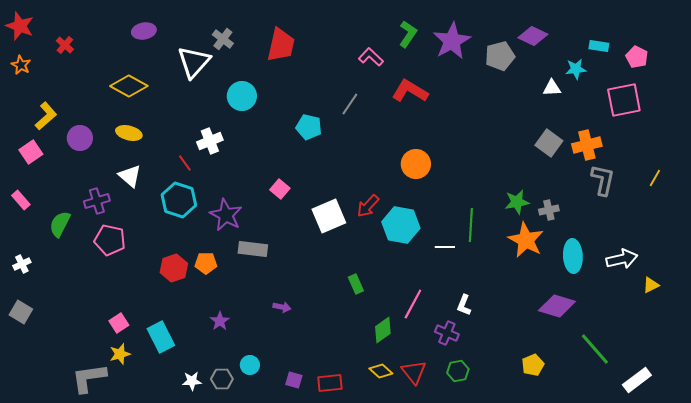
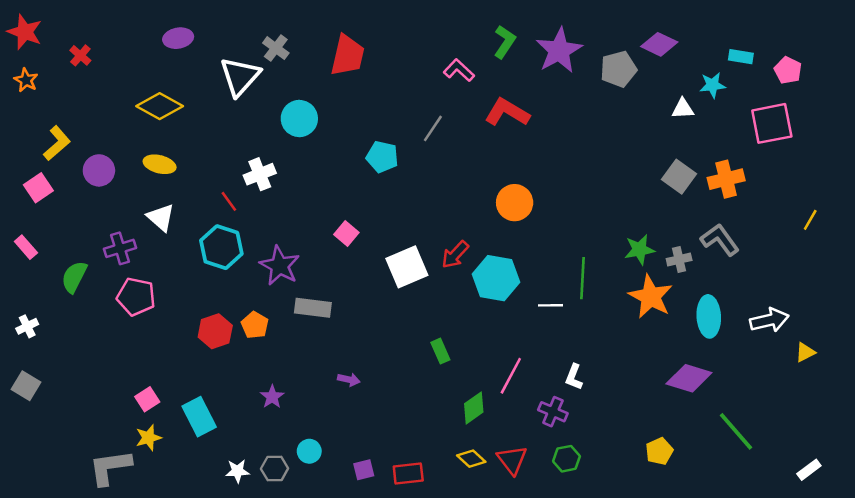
gray L-shape: (603, 180) -> (720, 240), moved, turned -48
orange pentagon: (206, 263) -> (255, 325), turned 30
purple square: (294, 380) -> (364, 470), turned -30
white rectangle: (637, 380) -> (809, 470), moved, size x0.7

